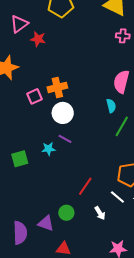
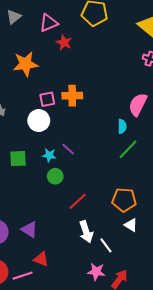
white circle: (63, 113) -> (39, 121), moved
white line: (117, 197) -> (106, 245), moved
green circle: (66, 213) -> (55, 176), moved
white arrow: (100, 213) -> (86, 232), size x1.5

